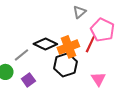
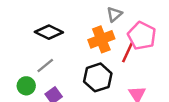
black diamond: (45, 44) -> (49, 32), moved
orange cross: (68, 47) -> (101, 39), moved

